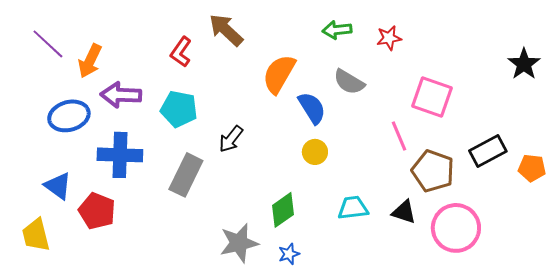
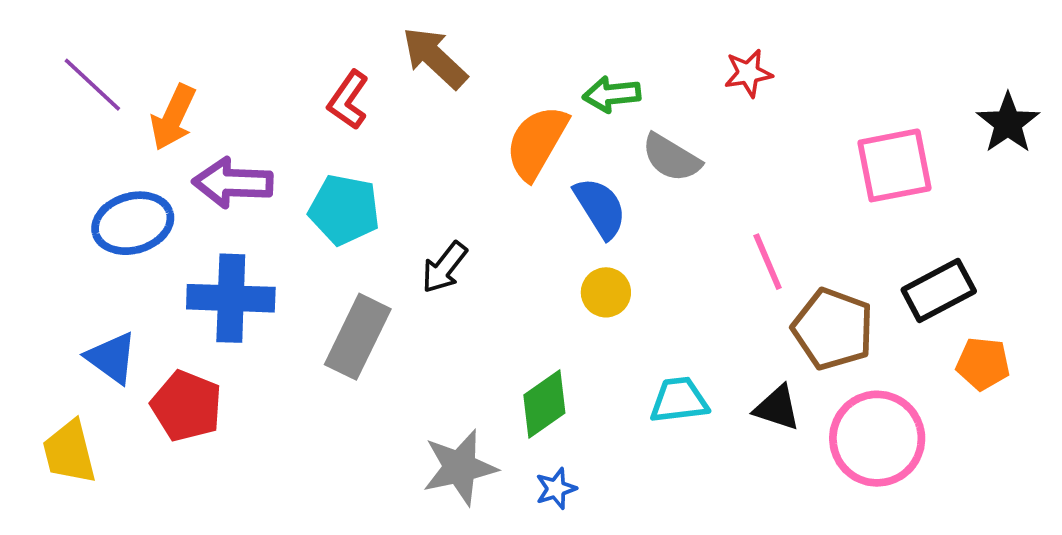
green arrow: (337, 30) -> (612, 94), moved
pink square: (432, 97) -> (894, 165), moved, turned -30
orange pentagon: (532, 168) -> (983, 364), moved

